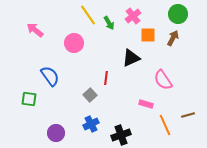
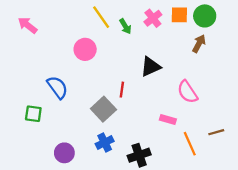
pink arrow: (35, 30) -> (28, 25), moved
orange square: (148, 35) -> (179, 15), moved
gray square: (90, 95) -> (103, 109), size x1.5

